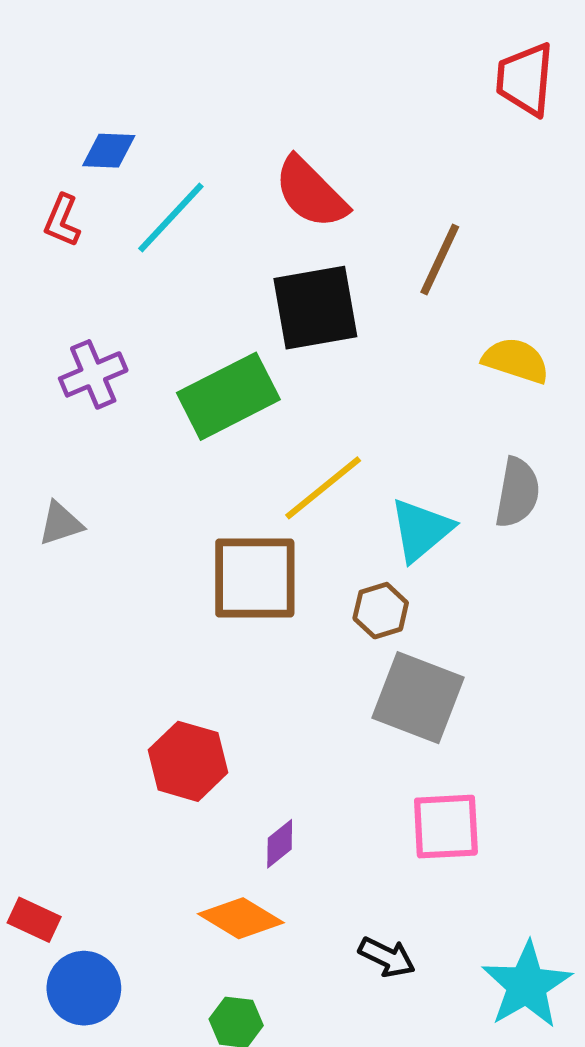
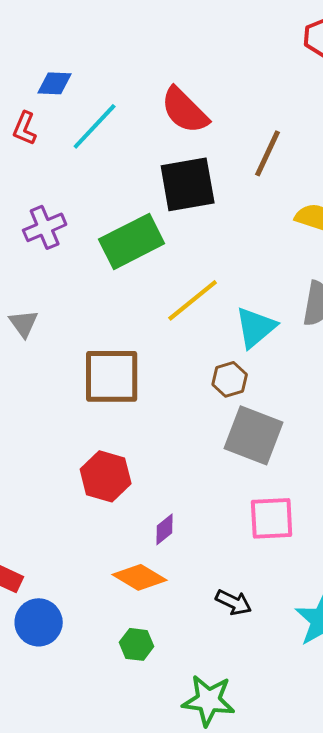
gray triangle: (61, 524) -> (24, 323), turned -48
brown square: (255, 578) -> (112, 376), moved

